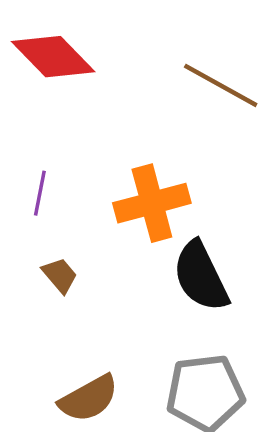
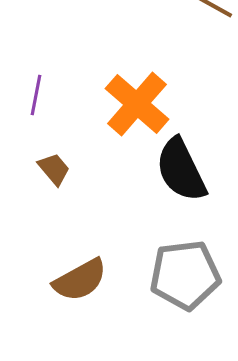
orange cross: (152, 203) -> (137, 104), turned -34

